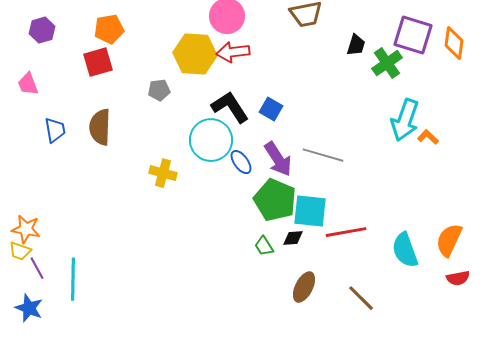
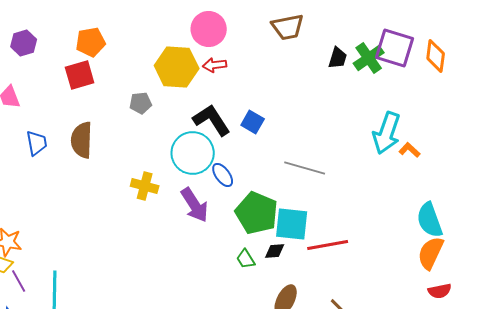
red arrow: (233, 52) -> (215, 65), size x0.7
green cross: (387, 63) -> (369, 58), moved
purple arrow: (278, 159) -> (195, 205), moved
cyan semicircle: (405, 250) -> (430, 220), moved

